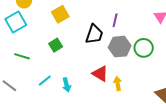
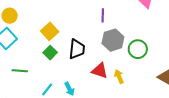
yellow square: (60, 14) -> (50, 31), moved
black trapezoid: (94, 34) -> (77, 49), moved
green circle: (144, 48) -> (138, 49), moved

